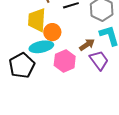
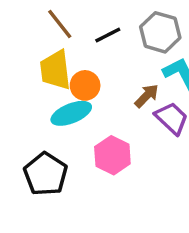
pink hexagon: (65, 61) -> (112, 155), moved
black pentagon: (22, 65) -> (46, 174), moved

